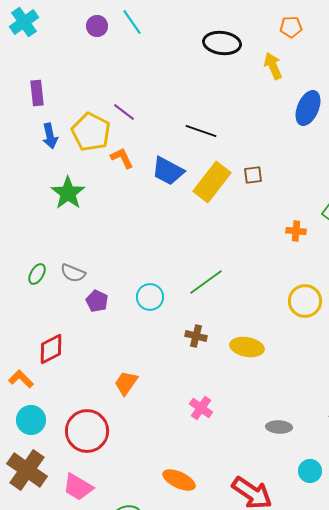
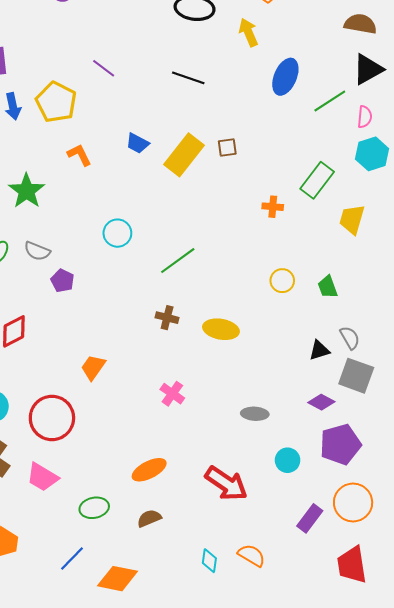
purple line: (124, 112) -> (104, 68), moved
black line: (201, 131) -> (188, 78), moved
orange L-shape: (122, 158) -> (79, 155), moved
blue trapezoid: (168, 171) -> (137, 143), size x0.7
green star: (68, 193) -> (27, 191), moved
cyan circle: (150, 297) -> (117, 233), moved
yellow circle: (305, 301) -> (282, 281), size x0.7
orange ellipse: (179, 480) -> (149, 470), turned -52

